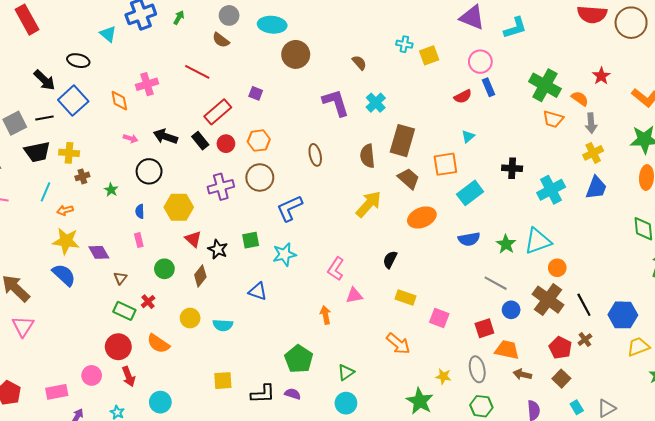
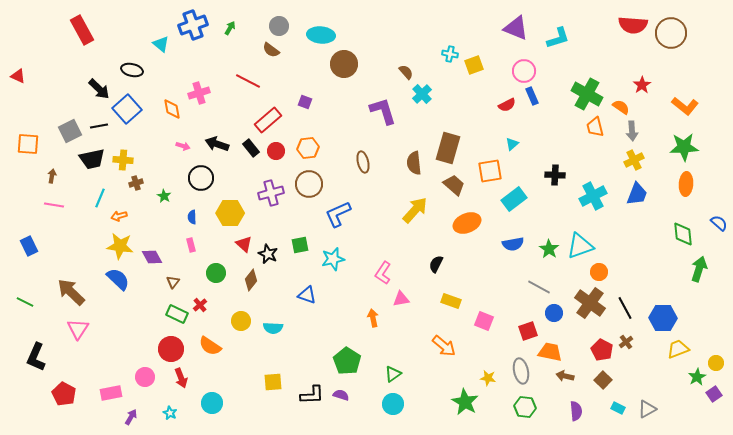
cyan cross: (376, 103) -> (422, 94), moved
orange trapezoid: (553, 119) -> (595, 127), turned 60
cyan rectangle: (577, 407) -> (618, 408), turned -32

